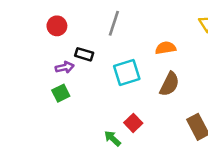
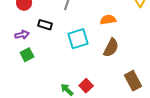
purple arrow: (65, 67) -> (22, 35), moved
red square: (133, 123) -> (86, 86), moved

